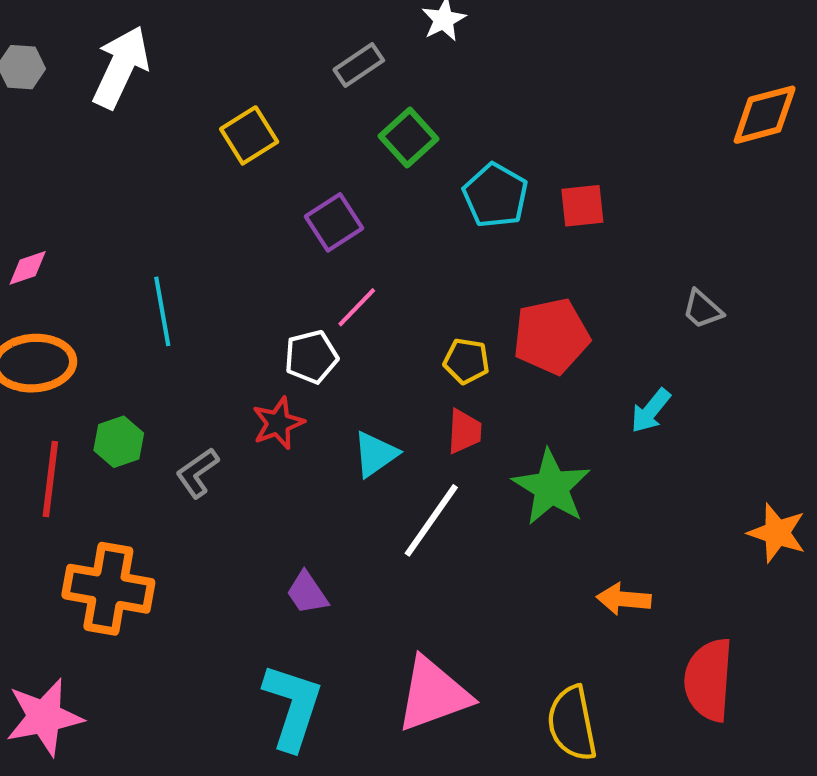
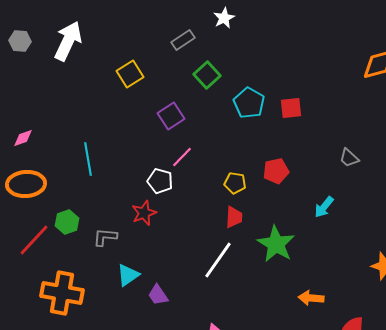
red pentagon: (551, 336) -> (276, 171), size x0.7
white pentagon: (311, 357) -> (160, 181), turned 30
cyan triangle: (375, 454) -> (128, 275), moved
gray L-shape: (197, 473) -> (105, 237), turned 40
red line: (50, 479) -> (34, 240), turned 36

